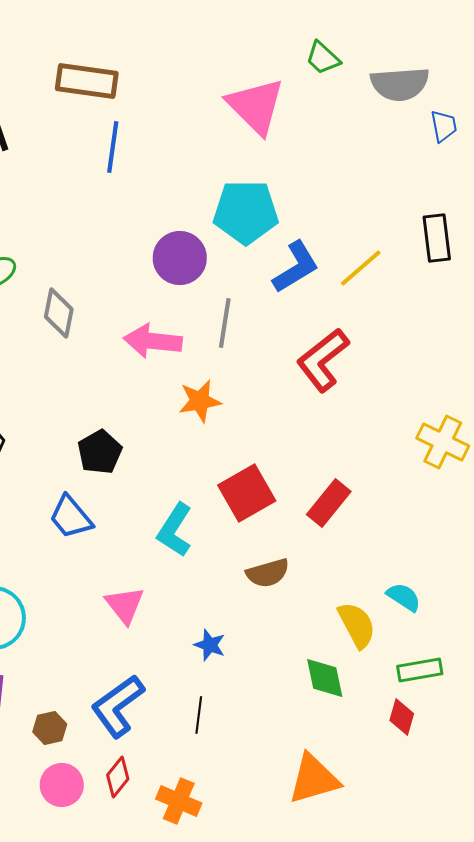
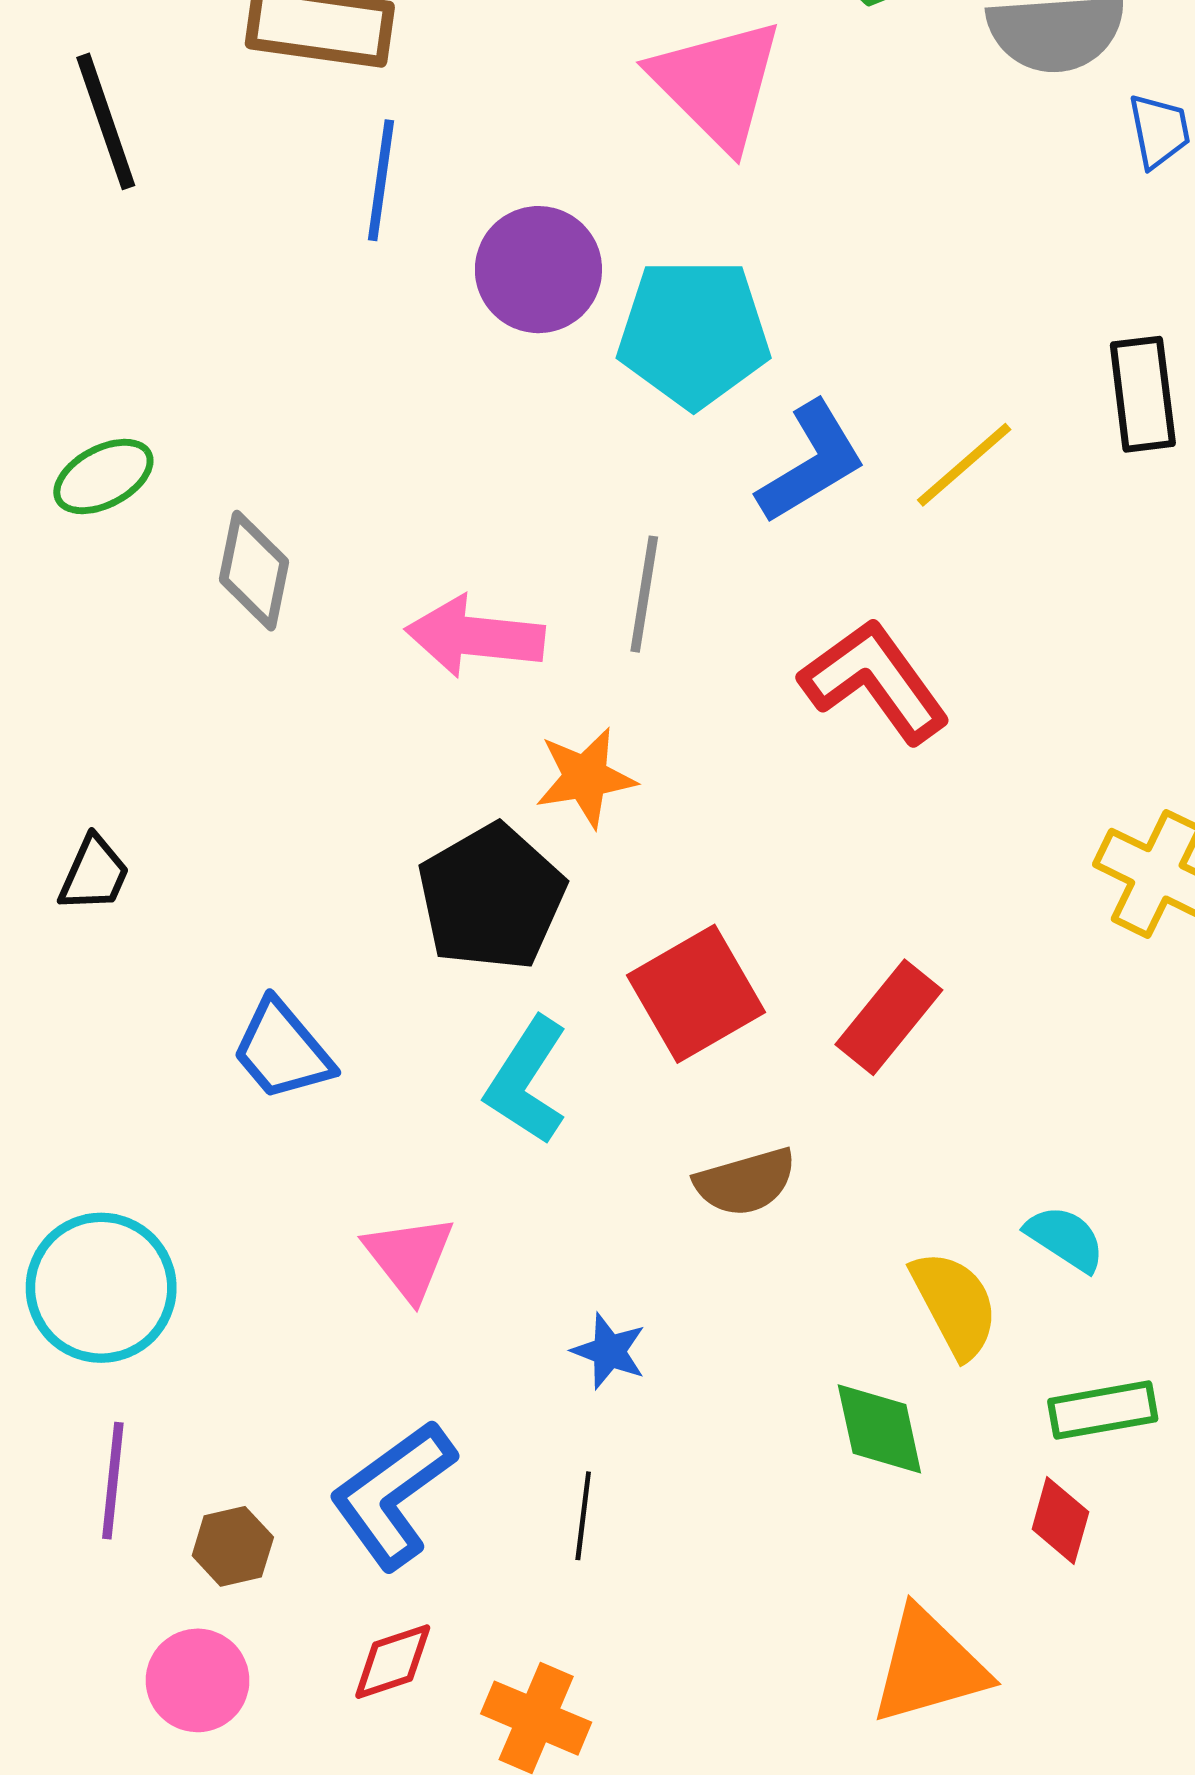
purple circle: (180, 258) -> (538, 270), moved
red L-shape: (323, 360) -> (875, 681), turned 92
black pentagon: (100, 452) -> (491, 897), moved, size x1.4
red diamond: (118, 777) -> (393, 1662), turned 33
orange triangle: (314, 779) -> (929, 1666), moved
pink circle: (62, 785) -> (198, 1680), moved

